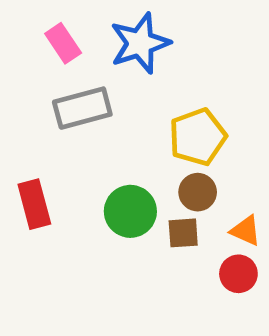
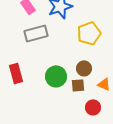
yellow pentagon: (198, 137) -> (89, 33), moved
red circle: (238, 274) -> (93, 107), moved

